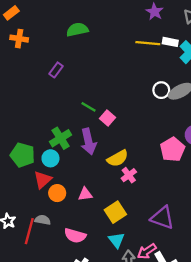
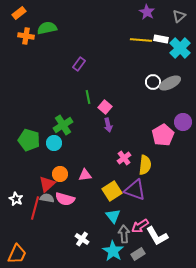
green semicircle: (77, 30) -> (47, 28), moved
purple rectangle: (56, 70) -> (79, 64), moved
green line: (89, 107) -> (88, 97), turned 48
purple arrow: (89, 142) -> (108, 125), moved, size x0.6
yellow semicircle: (118, 158) -> (145, 165), moved, turned -54
red triangle: (43, 180) -> (47, 184), moved
purple triangle: (162, 218) -> (135, 190), moved
pink semicircle: (75, 236) -> (65, 199), moved

